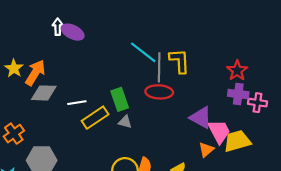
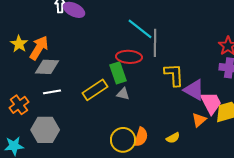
yellow L-shape: (179, 61) -> (174, 75), moved
red ellipse: (159, 92) -> (129, 57), moved
white line: (77, 103) -> (52, 92), moved

